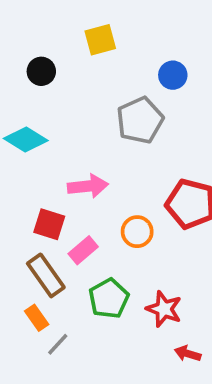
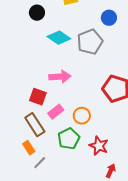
cyan diamond: (26, 139) -> (59, 38), moved
orange circle: (137, 232) -> (82, 116), moved
red arrow: (188, 354) -> (111, 171), turned 96

